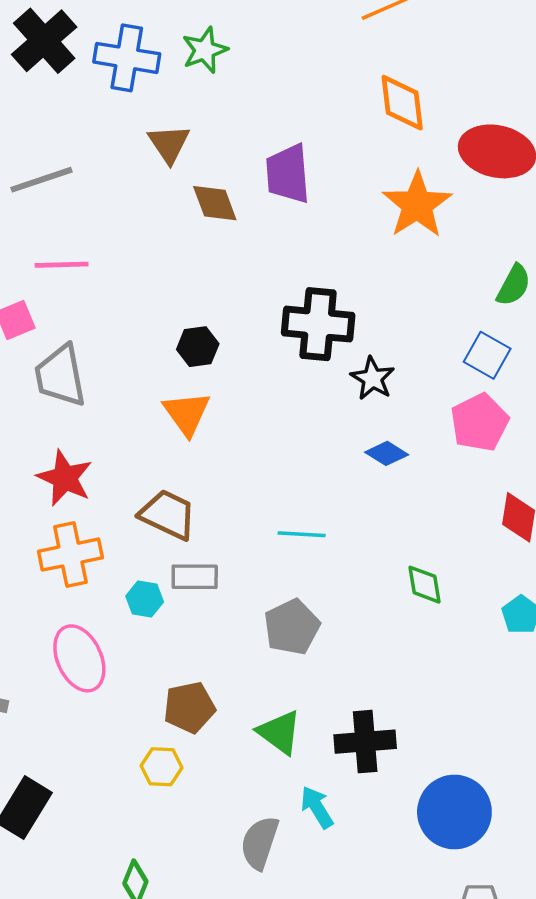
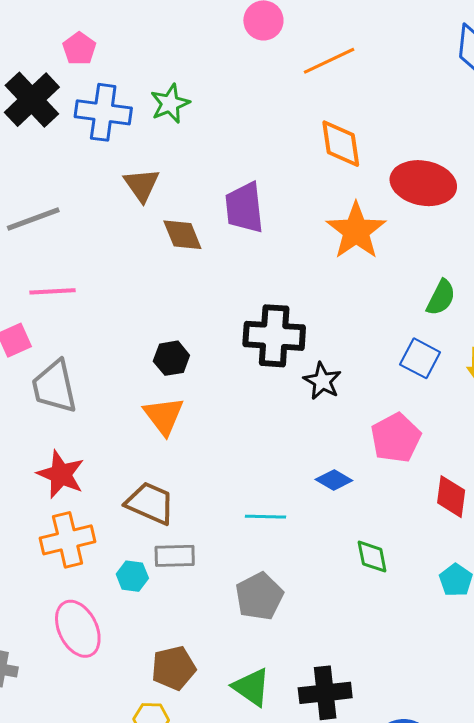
pink pentagon: (480, 422) -> (396, 438), moved
blue diamond: (387, 453) -> (334, 480), moved

